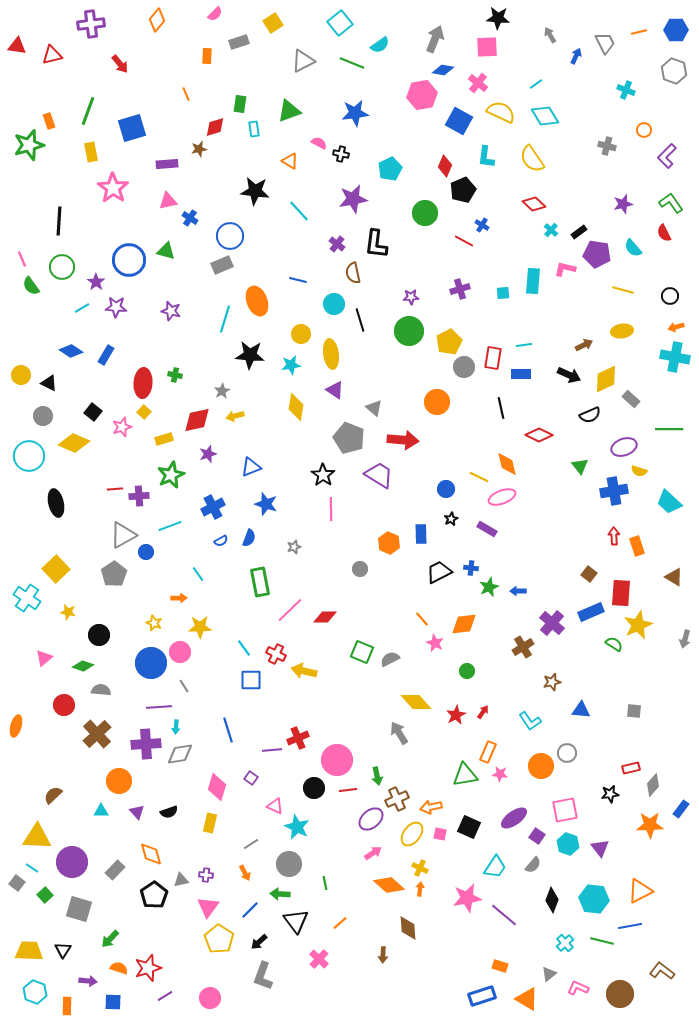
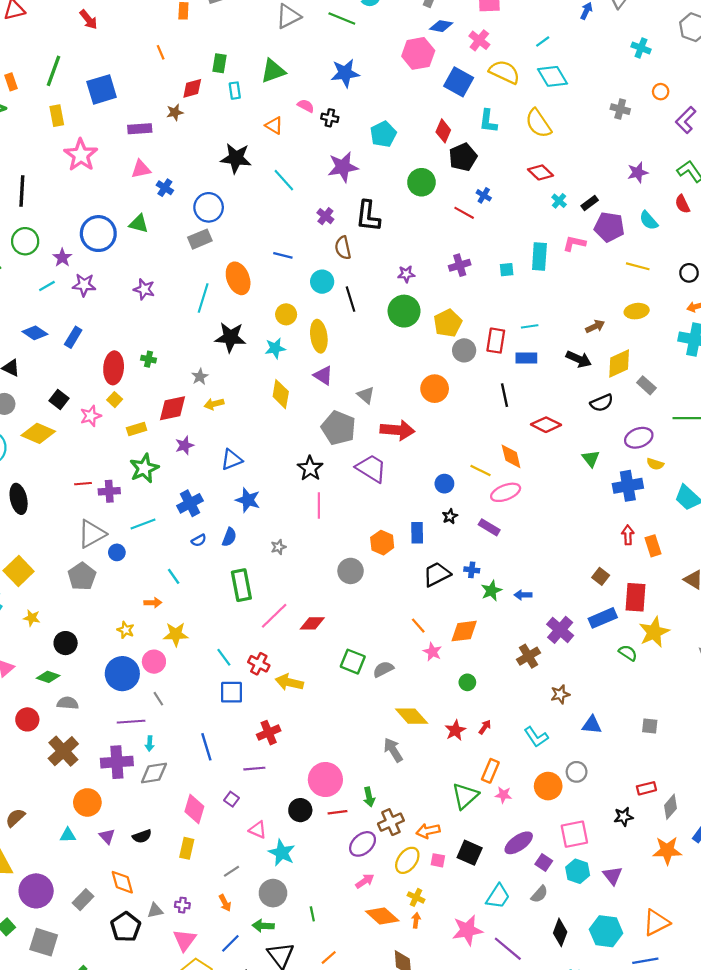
gray circle: (360, 569) -> (351, 571), size x1.5
red cross: (298, 738) -> (269, 733), moved
green triangle: (465, 775) -> (465, 796), turned -32

